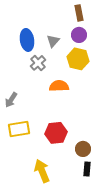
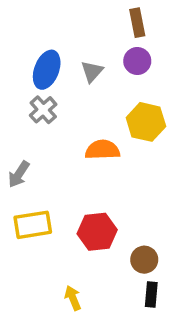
blue ellipse: (27, 40) -> (47, 70), turned 30
yellow hexagon: (78, 59) -> (146, 122), moved
gray cross: (38, 63) -> (43, 110), moved
yellow arrow: (42, 171) -> (73, 298), size x0.6

